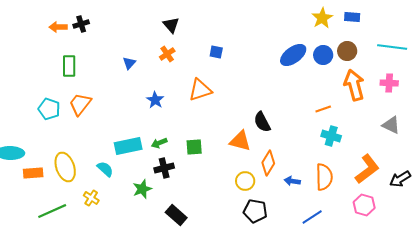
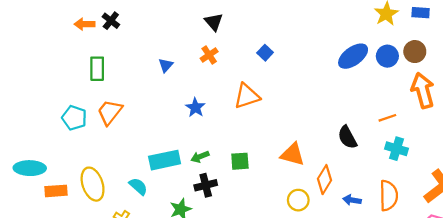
black cross: (81, 24) -> (111, 21), turned -35
blue square: (216, 52) -> (265, 53), turned 32
black semicircle: (262, 122) -> (347, 137), moved

